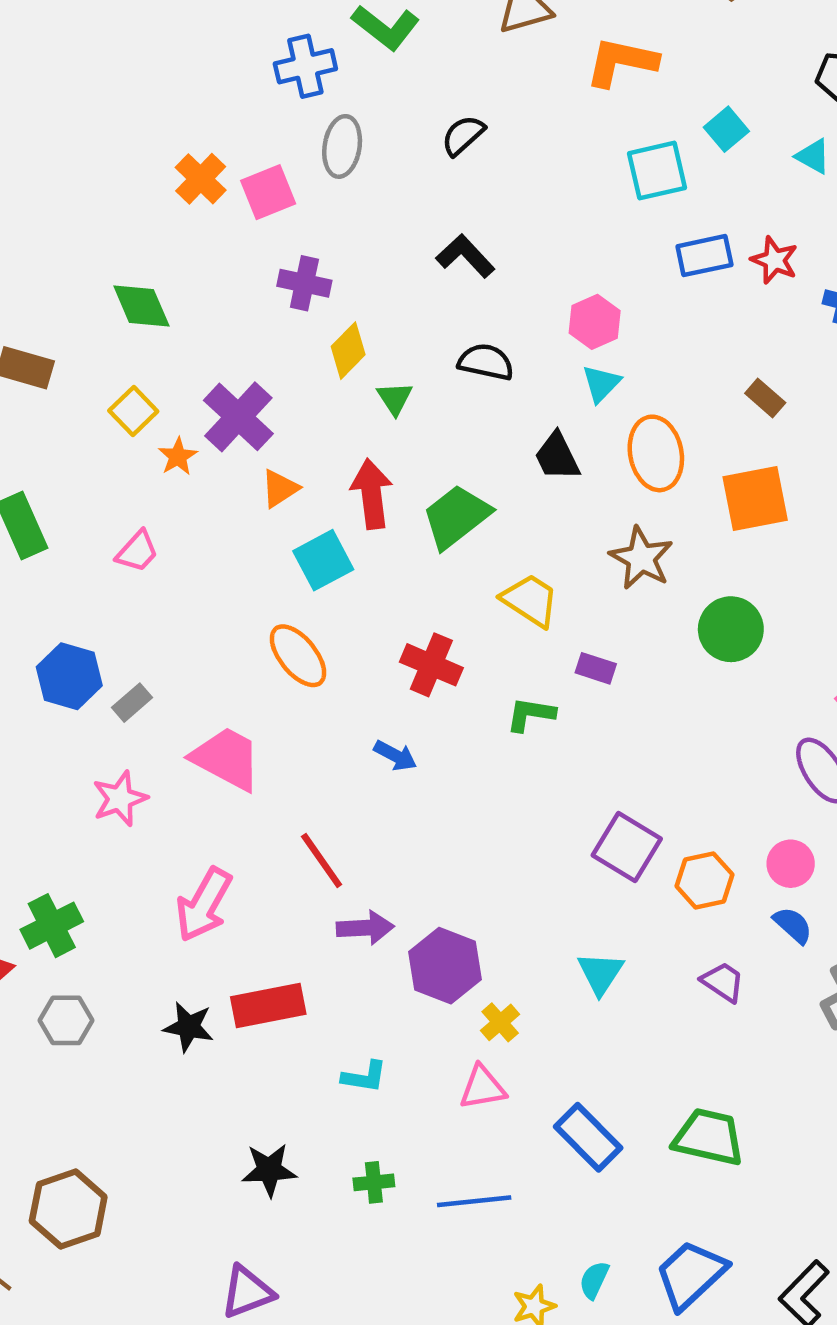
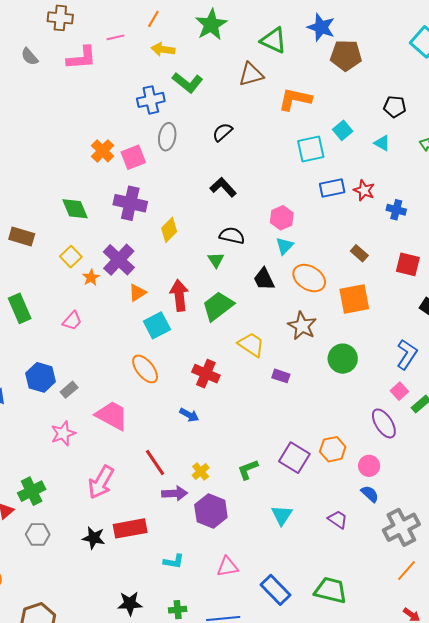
purple cross: (304, 283) -> (130, 203), moved, size x1.4
green triangle: (395, 398) -> (216, 260), moved
orange ellipse: (656, 453) -> (309, 278), turned -48
green L-shape: (531, 714) -> (248, 470), moved, turned -30
orange hexagon: (705, 880) -> (333, 449), moved
yellow cross: (500, 1022) -> (201, 471), moved

